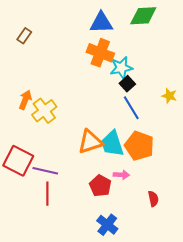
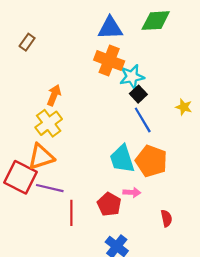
orange arrow: (25, 100) -> (54, 95), moved
orange triangle: (90, 142) -> (41, 157), moved
red line: (47, 194) -> (71, 213), moved

